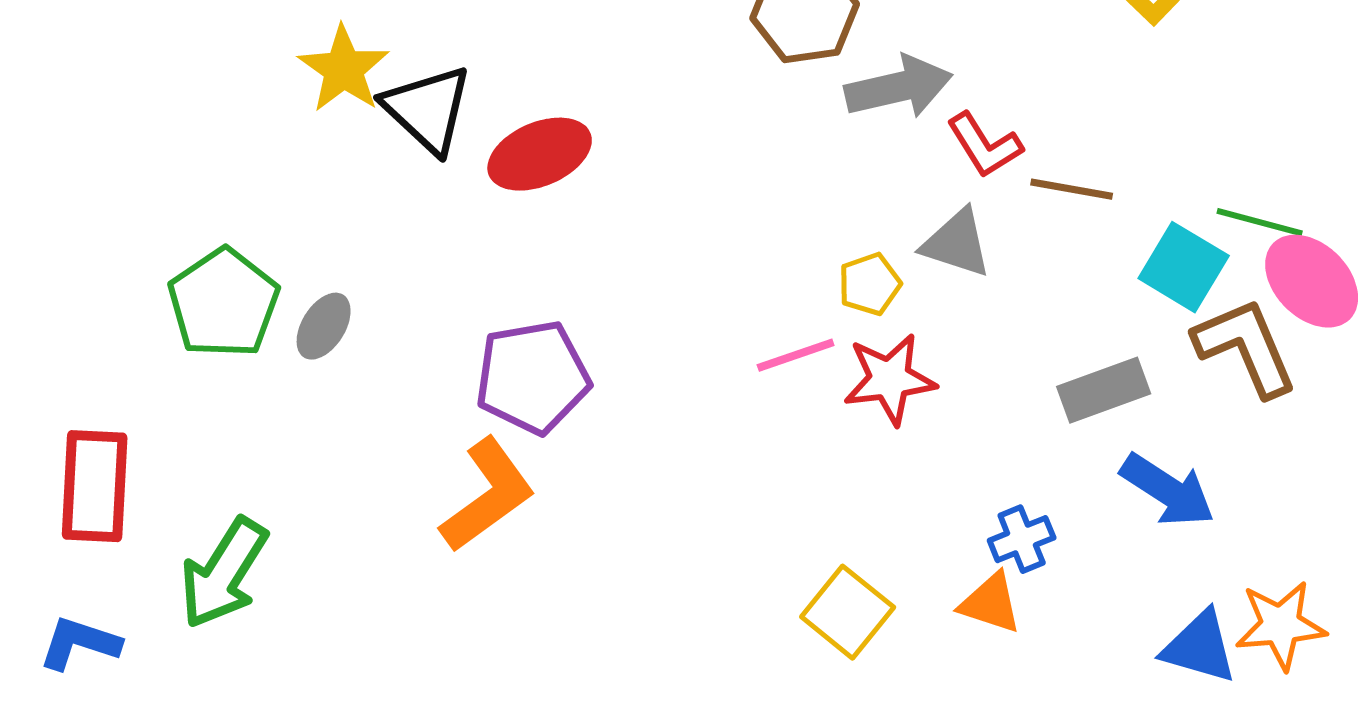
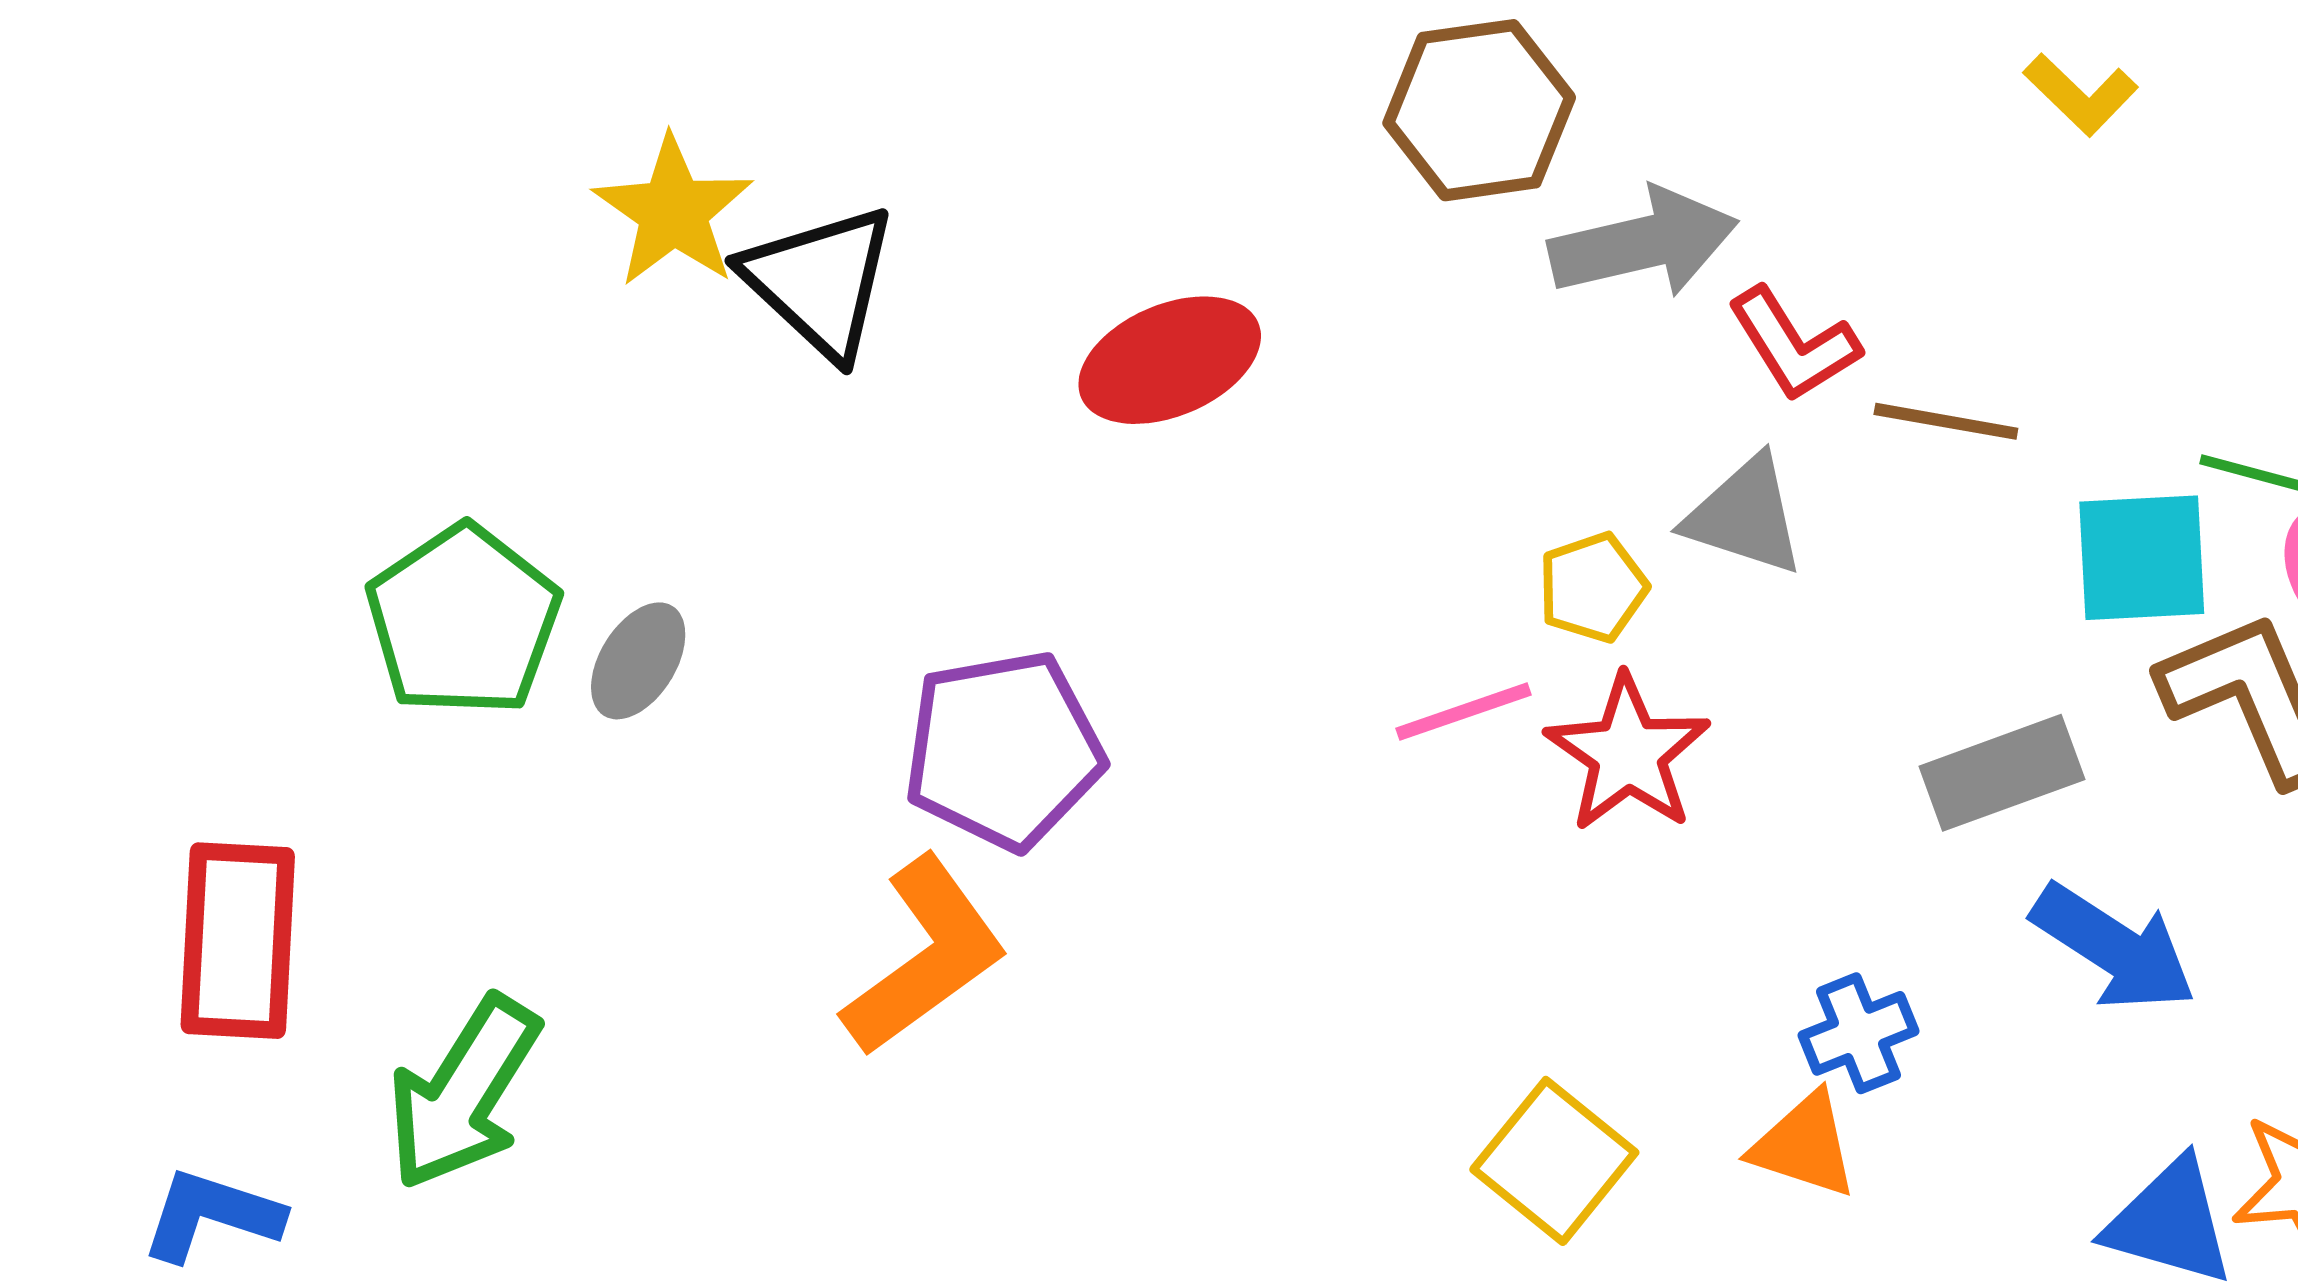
red ellipse: (540, 154) -> (1170, 360), moved
cyan square: (1184, 267) -> (2142, 558), turned -34
red star: (890, 379) -> (1628, 754), turned -30

